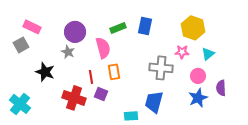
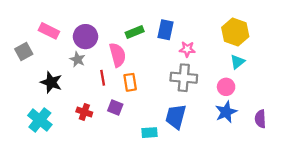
pink rectangle: (32, 27) -> (49, 31), moved
yellow hexagon: (193, 28) -> (235, 32), moved
pink star: (182, 52) -> (187, 49), moved
red line: (91, 77) -> (103, 78), moved
purple semicircle: (221, 88) -> (260, 119), moved
red cross: (74, 98) -> (84, 112), size x0.6
cyan cross: (20, 104) -> (40, 120), moved

